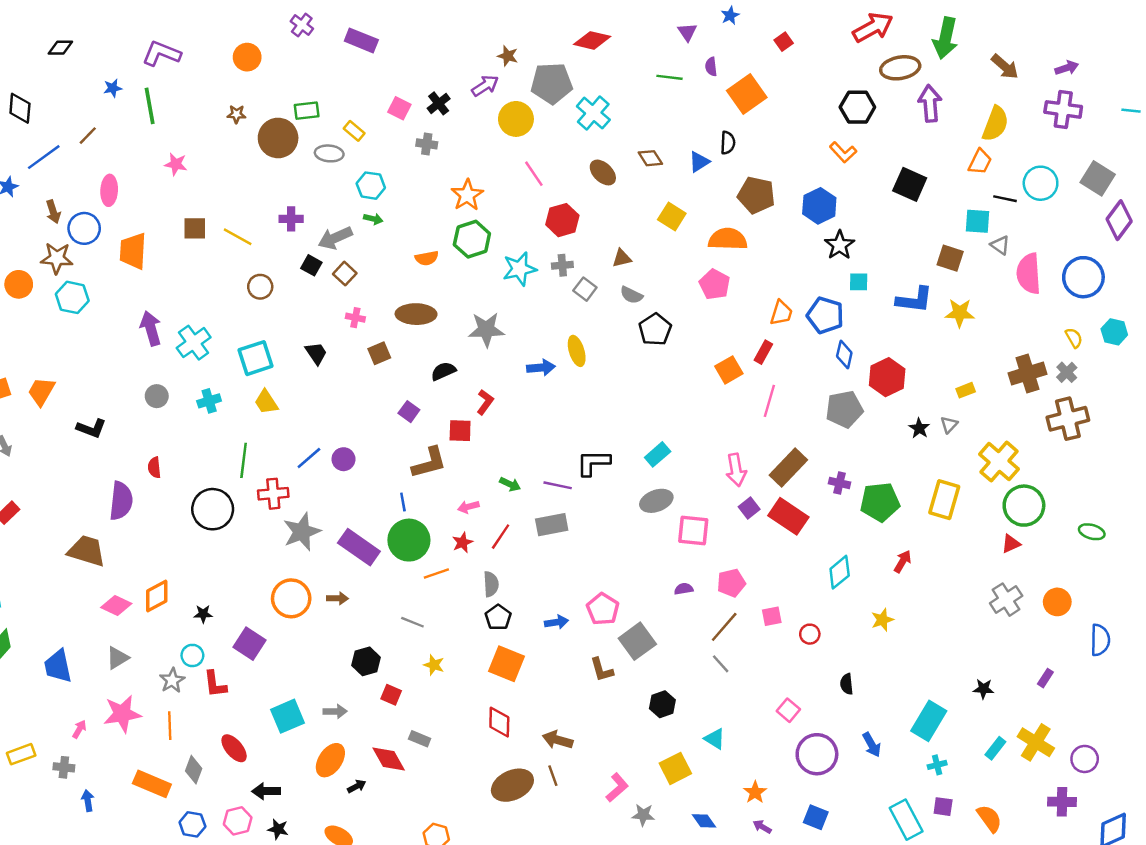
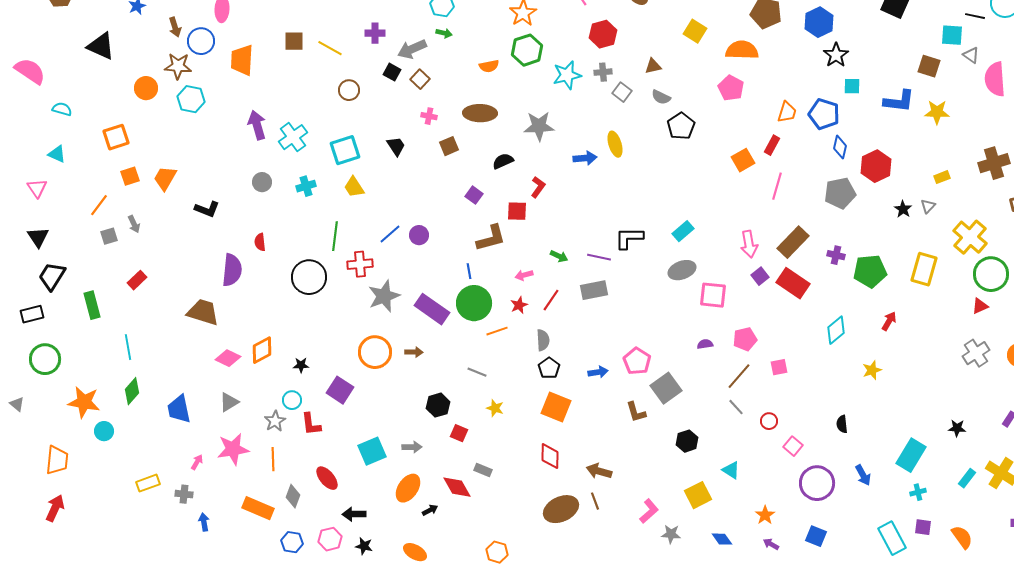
red circle: (810, 634) -> (769, 421), moved

